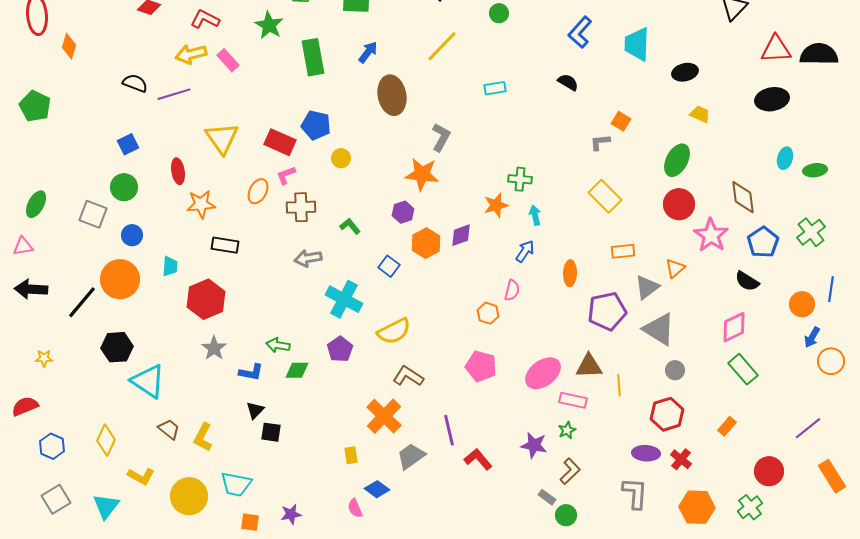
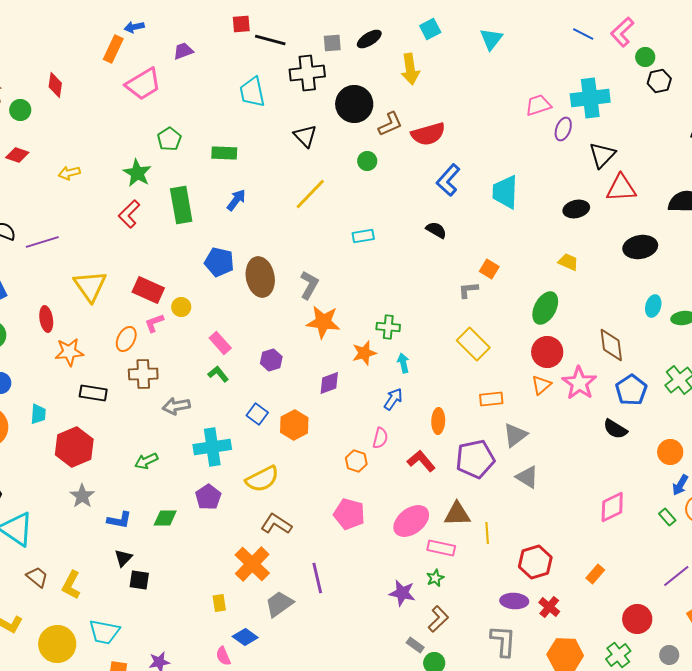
red L-shape: (205, 19) -> (129, 214), moved, turned -72
red triangle: (776, 49) -> (621, 188), moved
yellow arrow: (191, 54) -> (69, 173), moved, size x0.7
pink rectangle: (228, 60) -> (220, 343), moved
black ellipse: (685, 72) -> (576, 209), moved
brown ellipse: (392, 95) -> (260, 277), moved
blue pentagon: (316, 125) -> (219, 262), moved
yellow circle: (341, 158) -> (181, 307), moved
orange star: (422, 174) -> (323, 322), moved
brown cross: (301, 207) -> (143, 374), moved
orange hexagon: (426, 243) -> (294, 425), moved
orange triangle: (675, 268) -> (541, 385), moved
cyan cross: (344, 299) -> (212, 447), turned -36
pink diamond: (734, 327) -> (612, 507), moved
gray triangle: (659, 329) -> (527, 477), size x0.7
green arrow: (278, 345) -> (146, 461), moved, turned -35
green rectangle: (743, 369) -> (667, 517), moved, size x0.6
gray circle: (675, 370) -> (669, 655), moved
red L-shape: (478, 459) -> (421, 461), moved

